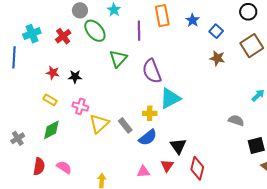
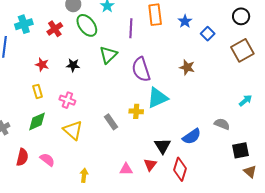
brown star: (217, 58) -> (187, 67), moved
black star: (75, 77) -> (73, 65), moved
yellow rectangle: (50, 100) -> (38, 91), turned 40
yellow triangle: (99, 124) -> (73, 130), moved, turned -40
blue semicircle: (148, 137) -> (192, 136), moved

